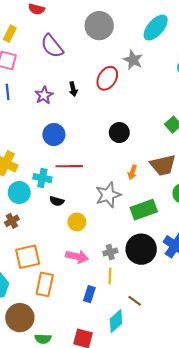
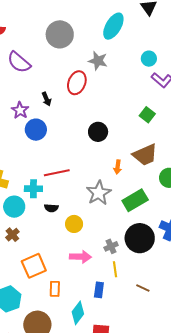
blue circle: (54, 135) -> (36, 130), moved
orange rectangle: (45, 284) -> (55, 289), size x0.7
cyan diamond: (116, 321) -> (78, 313), moved

